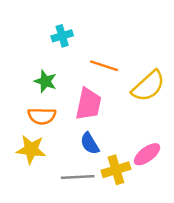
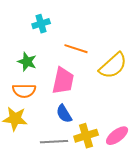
pink ellipse: (147, 154) -> (117, 136), moved

